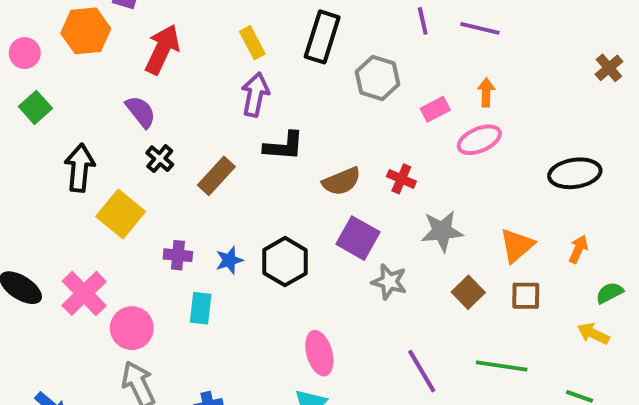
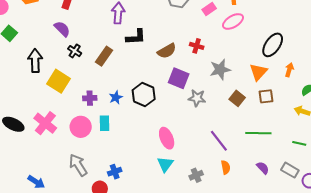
black ellipse: (575, 173) -> (273, 45), moved, turned -40
pink circle: (132, 328) -> (81, 127), moved

